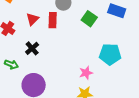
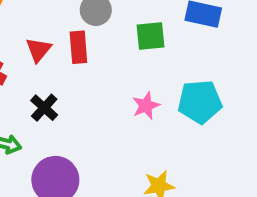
green square: (89, 19) -> (151, 36), turned -35
pink star: (86, 73) -> (146, 106), moved

